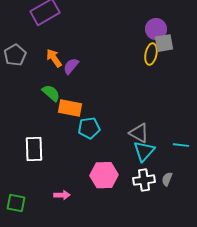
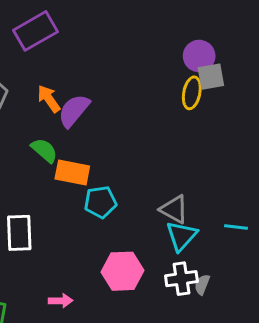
purple semicircle: (71, 66) -> (74, 111), size x1.4
gray semicircle: (167, 179) -> (202, 284), moved

